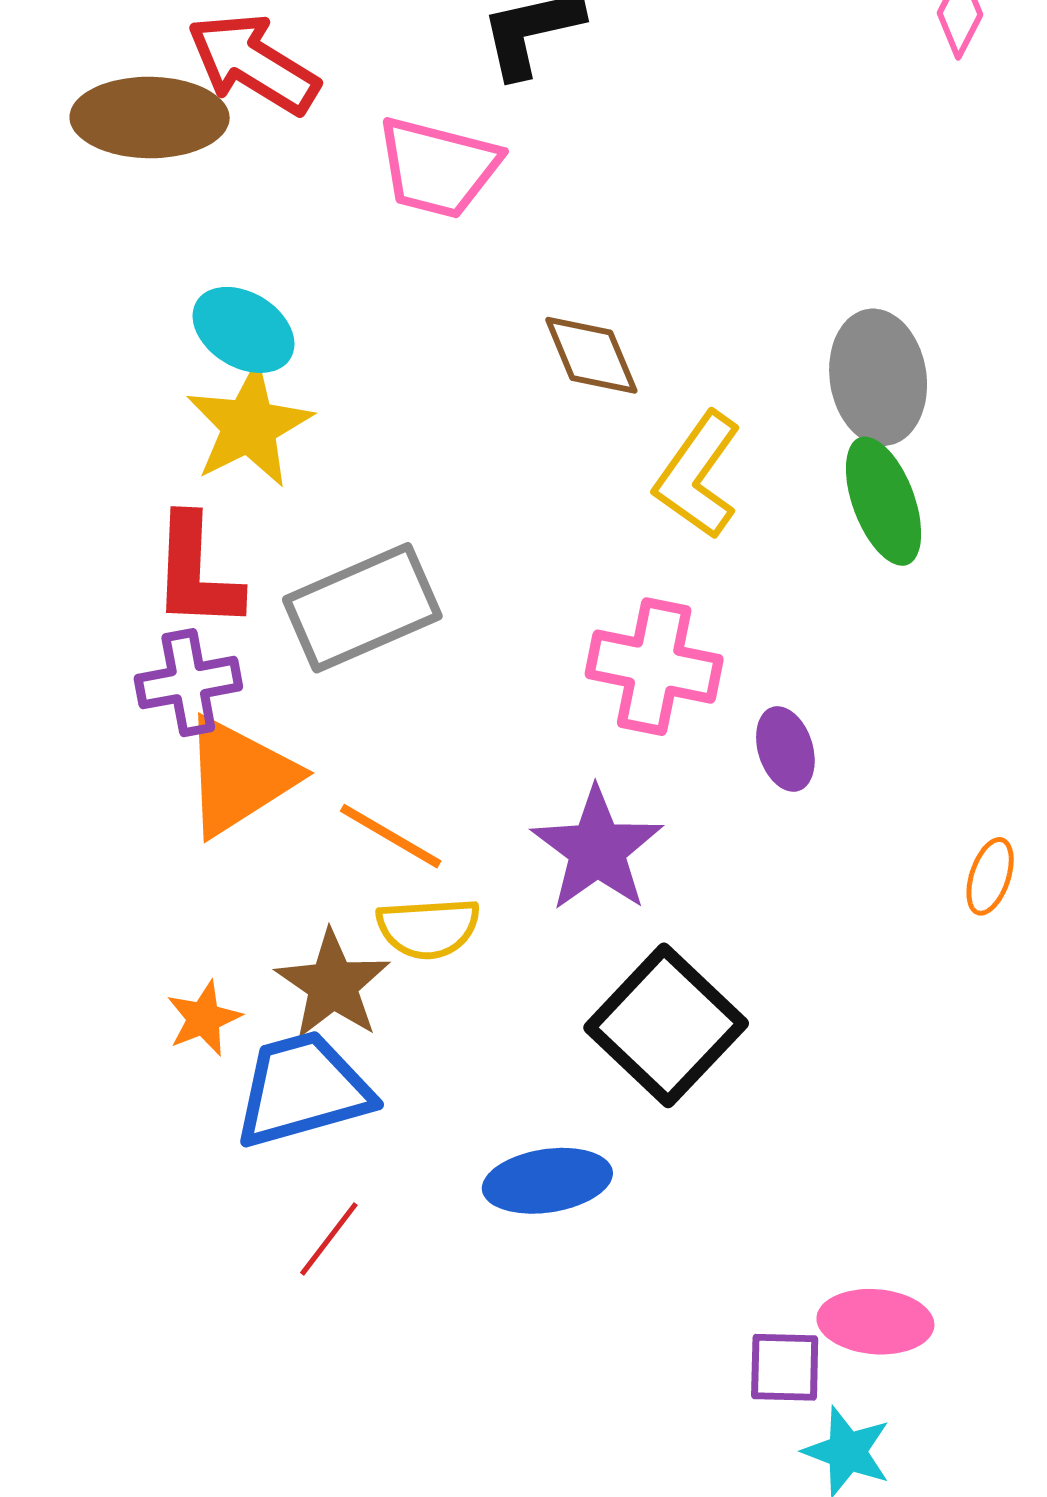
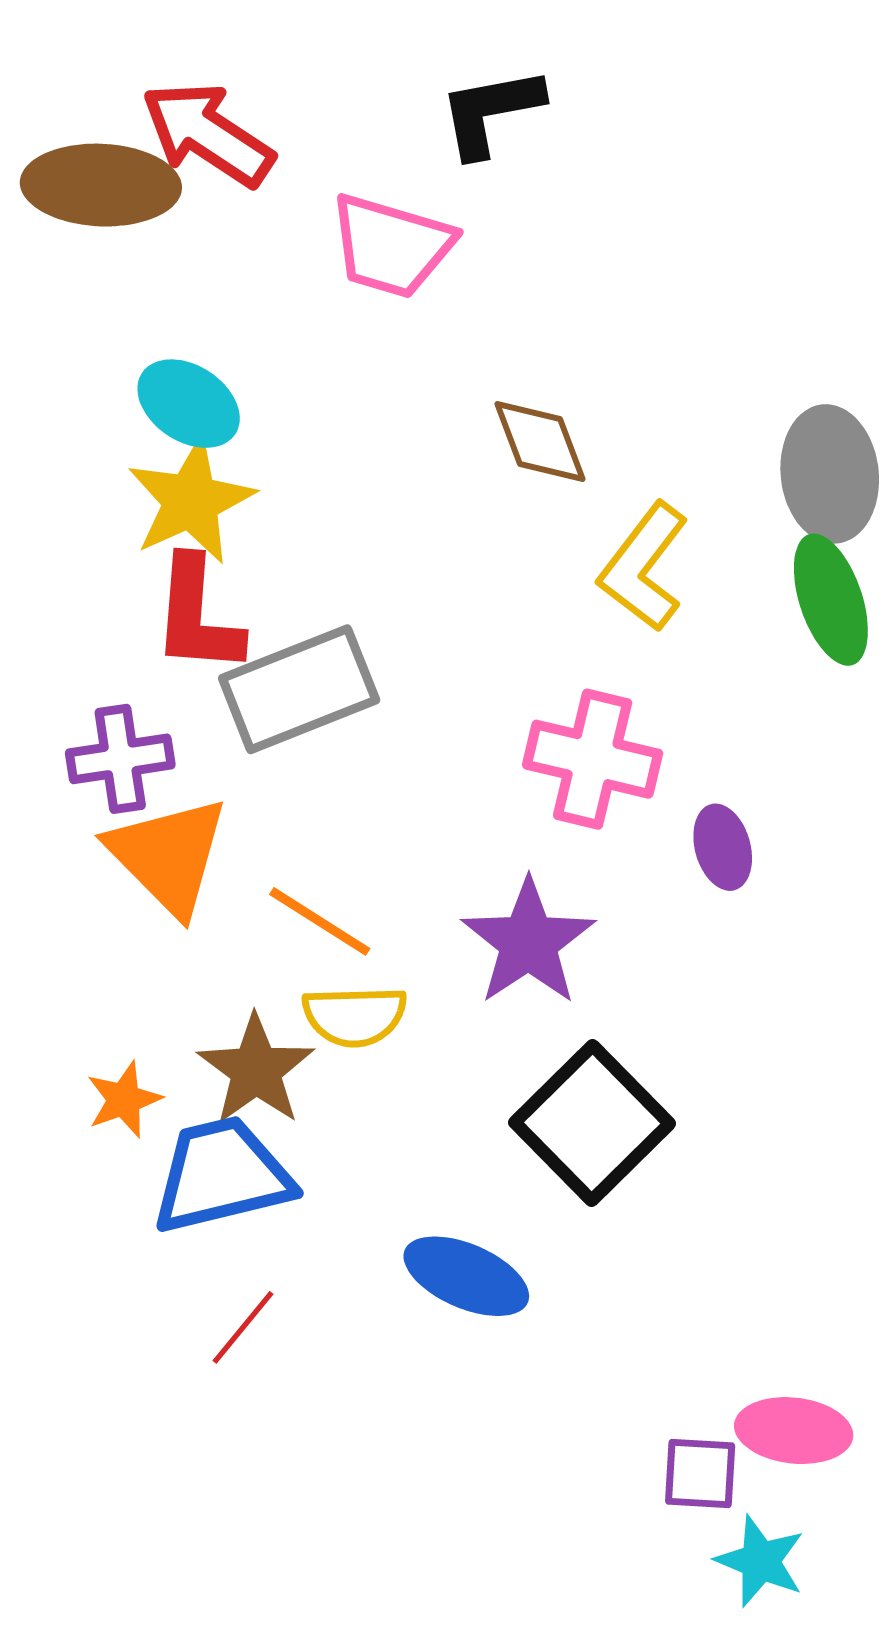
red L-shape: (196, 572) -> (197, 615), moved
orange triangle: (239, 776) -> (168, 856), turned -44
blue ellipse: (547, 1181) -> (466, 1276), turned 30

